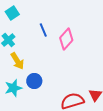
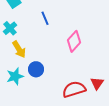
pink diamond: (66, 39) -> (74, 41), moved

